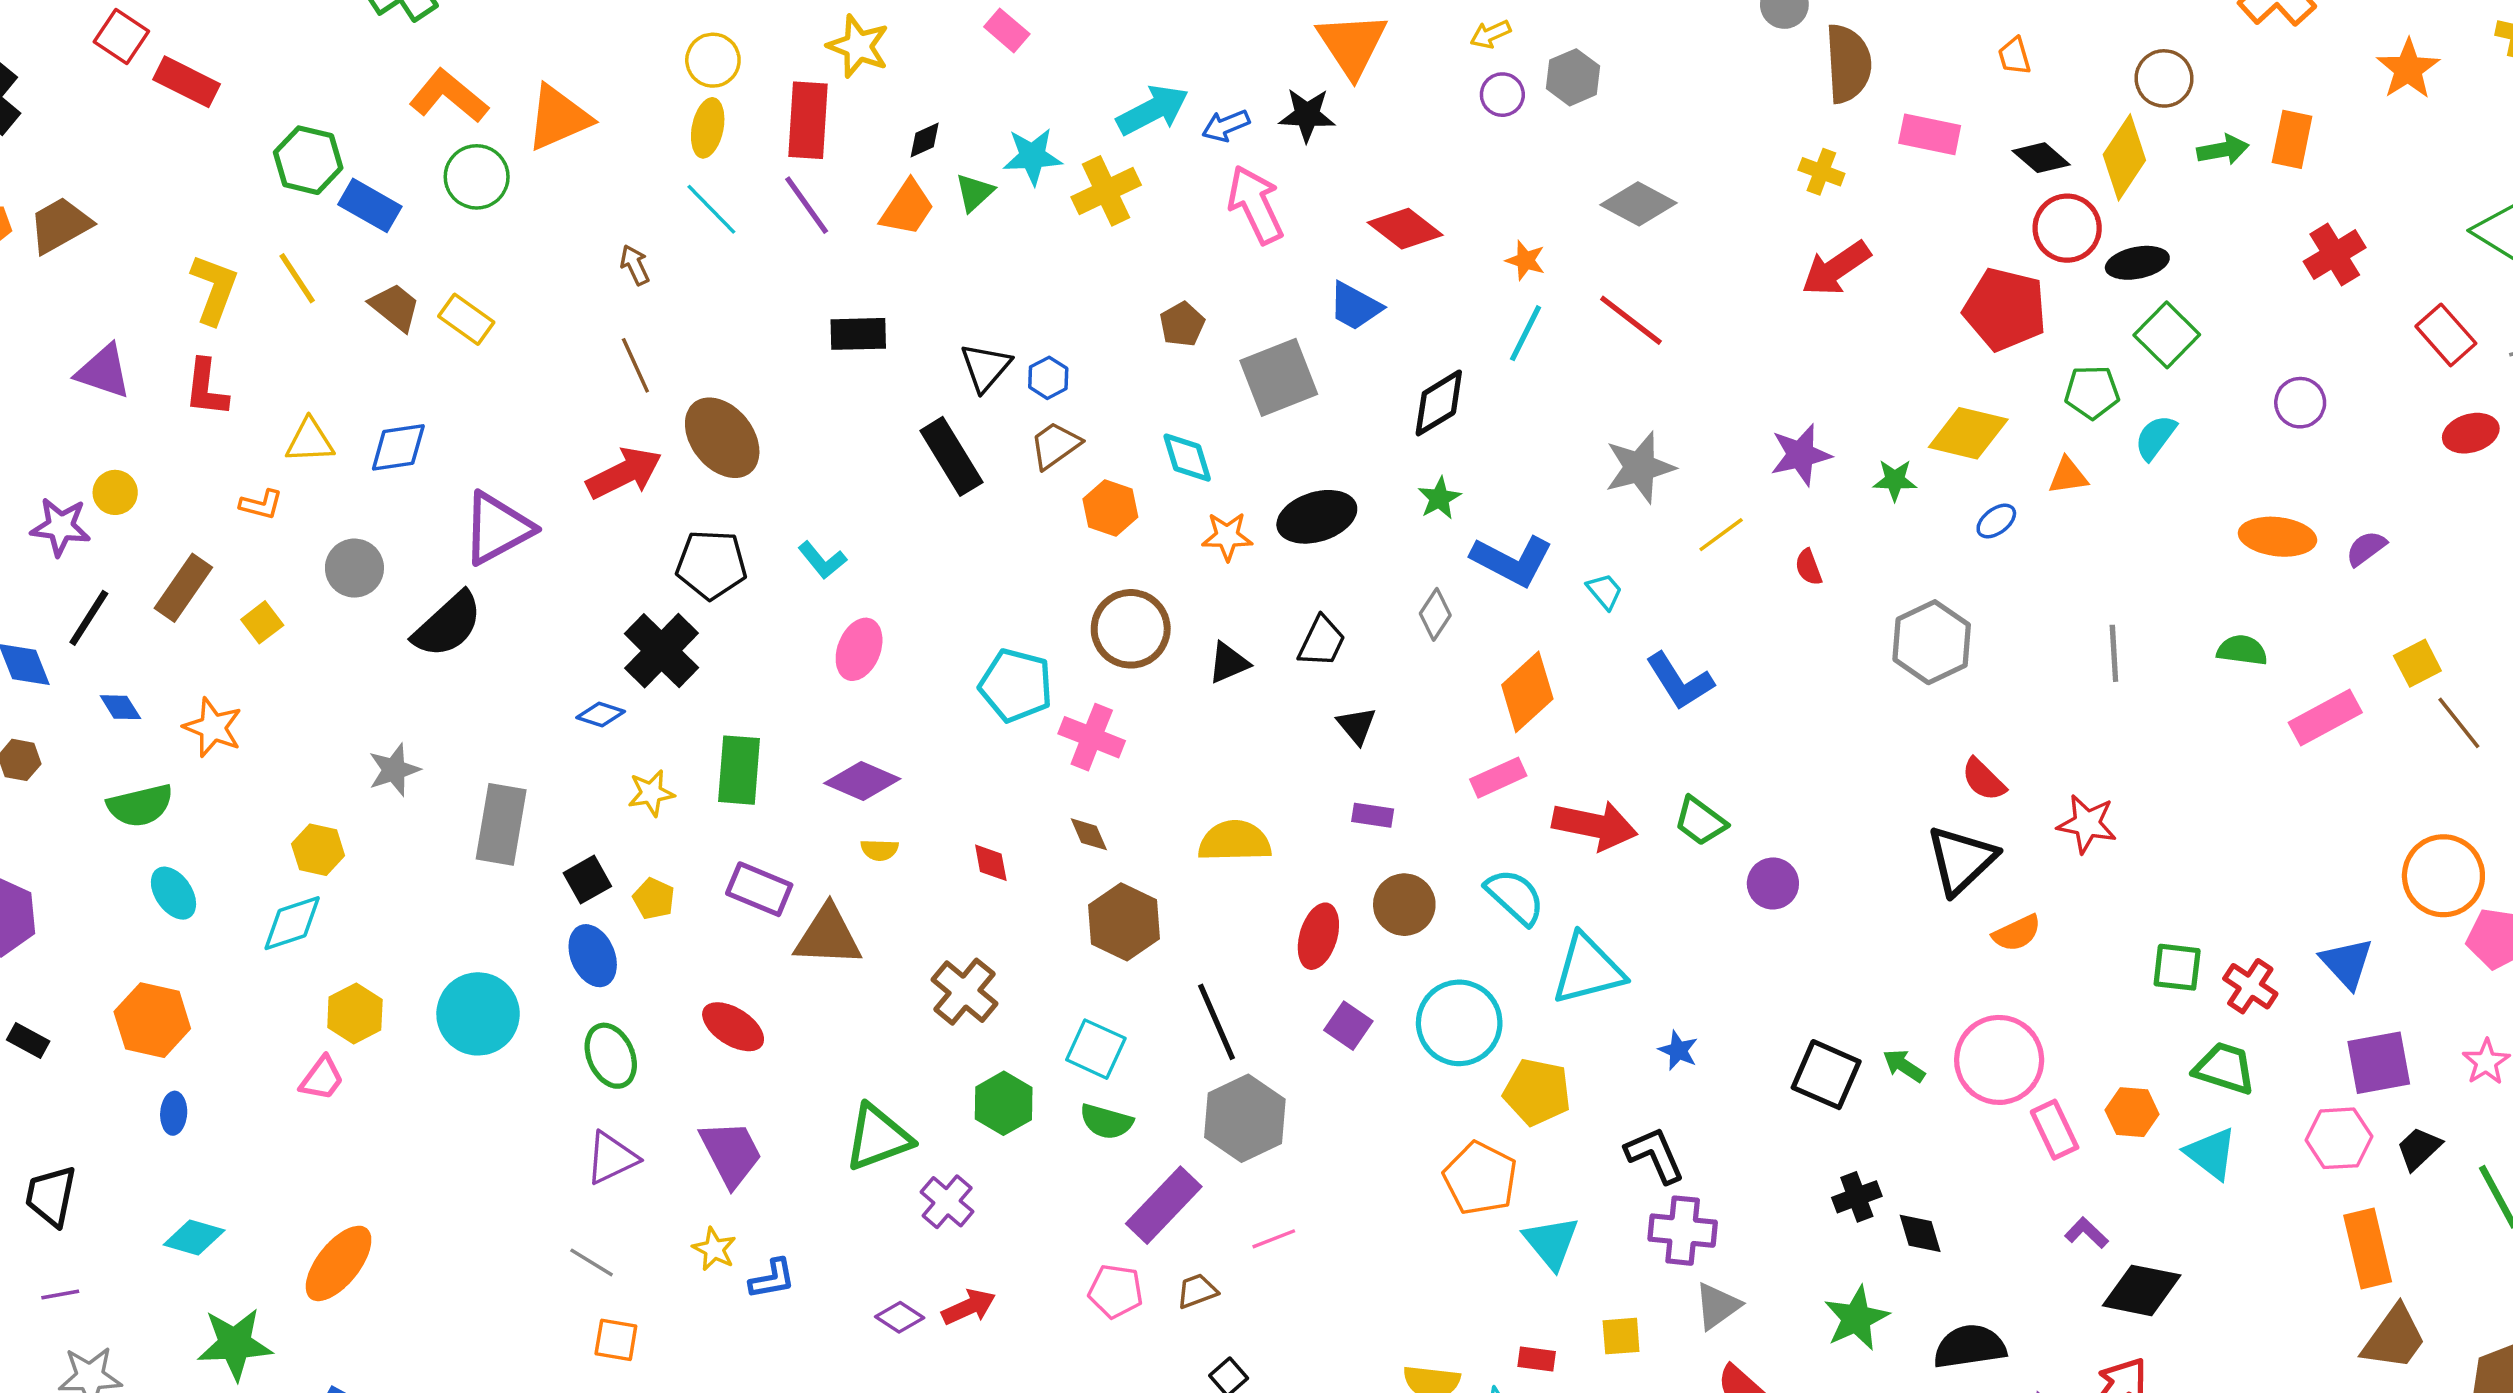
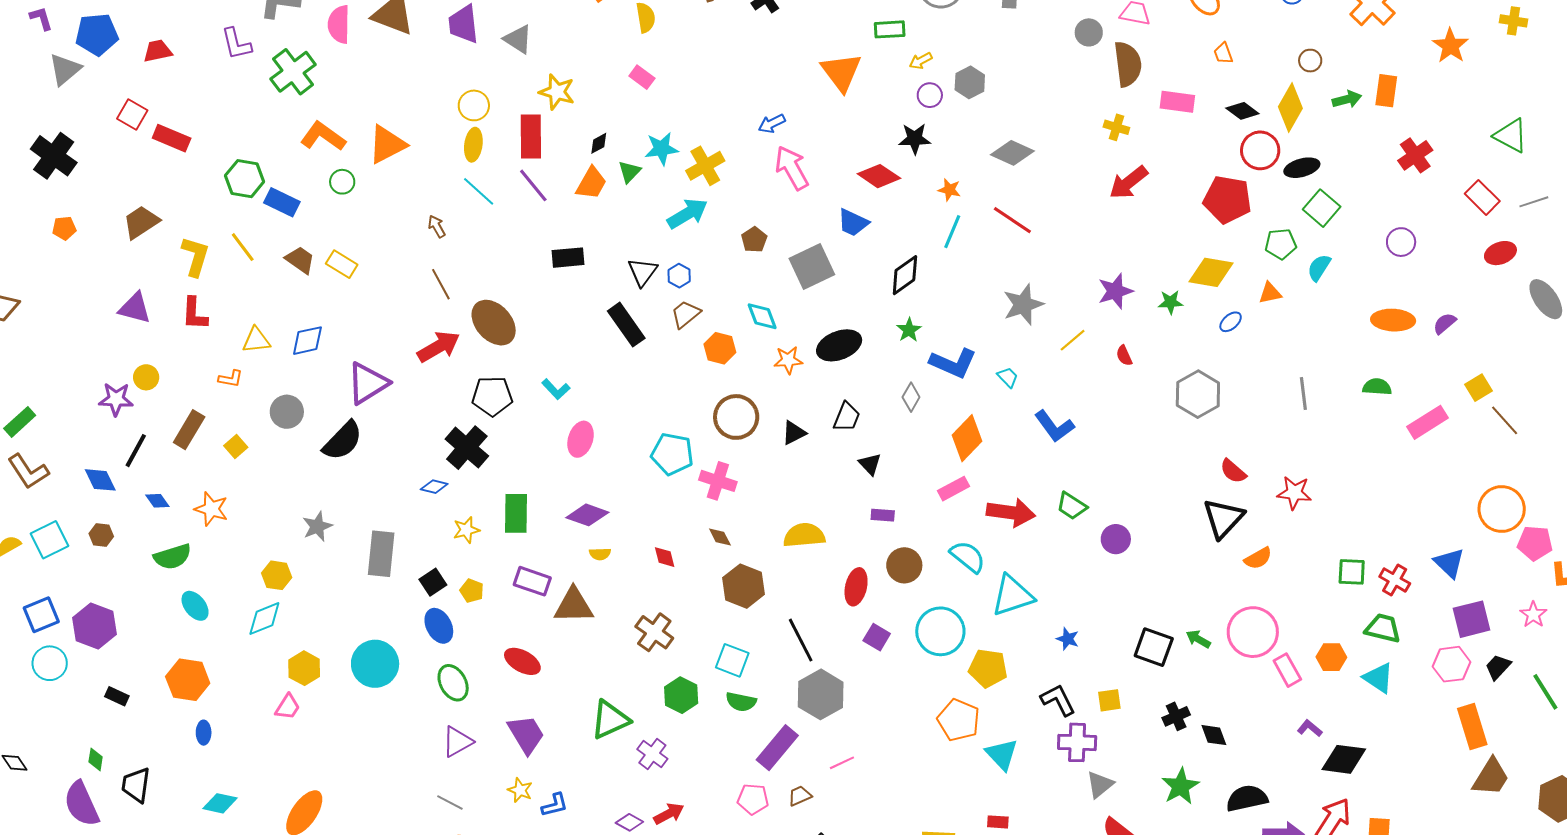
brown circle: (2164, 78) -> (1310, 61), size x0.7
cyan arrow: (1153, 110) -> (688, 214), moved
black star: (1307, 115) -> (915, 139), moved
green circle: (477, 177) -> (342, 182), size x0.7
brown trapezoid: (60, 225) -> (141, 222), moved
yellow square: (1621, 1336) -> (1109, 700), moved

